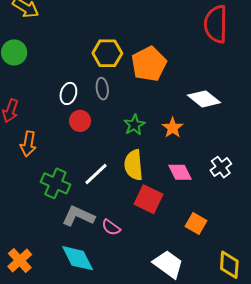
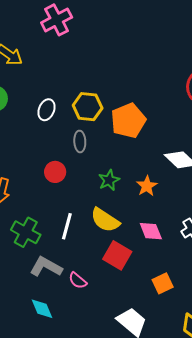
white ellipse: (68, 93) -> (47, 110), moved
yellow semicircle: (134, 165) -> (105, 220), turned -56
white line: (96, 174) -> (67, 226), turned -36
orange square: (196, 224) -> (163, 283), turned 30
cyan diamond: (78, 258) -> (42, 309), size x0.7

